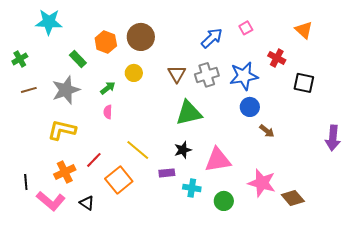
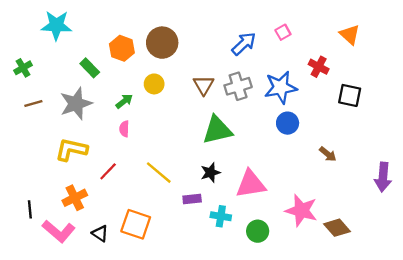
brown arrow: (267, 131) -> (328, 154), moved
purple arrow: (333, 138) -> (383, 177), moved
red line: (94, 160) -> (108, 171), moved
orange square: (119, 180) -> (136, 224), moved, turned -32

